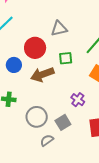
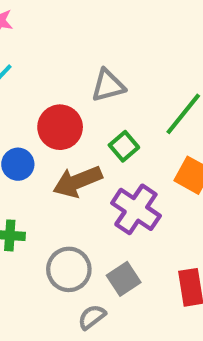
green square: (66, 58) -> (124, 146), turned -32
purple cross: (78, 100) -> (136, 209), moved, size x1.6

